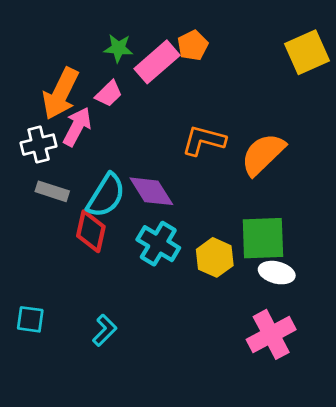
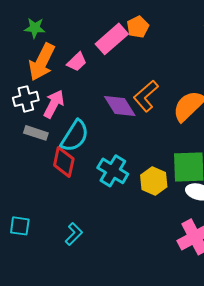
green star: (118, 48) -> (35, 28), moved
pink arrow: (77, 127) -> (54, 104), moved
orange L-shape: (204, 140) -> (146, 96), turned -56
purple diamond: (151, 191) -> (120, 106), moved

